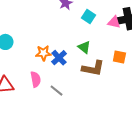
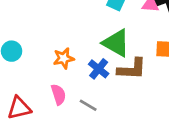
green triangle: (84, 47) -> (116, 43), size x1.6
blue cross: (59, 58) -> (99, 69), moved

